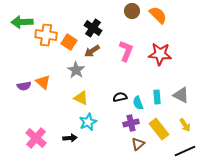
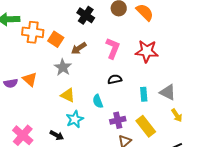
black cross: (93, 28) -> (86, 15), moved
black semicircle: (120, 97) -> (115, 79), moved
cyan semicircle: (138, 103) -> (98, 101), moved
yellow arrow: (185, 125) -> (177, 115), moved
black arrow: (70, 138) -> (57, 135), turned 32

